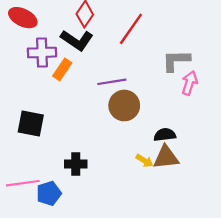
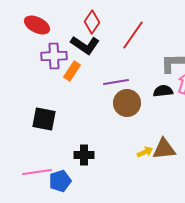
black semicircle: (165, 135) -> (163, 91), moved
yellow arrow: (145, 161) -> (145, 152), turned -56

